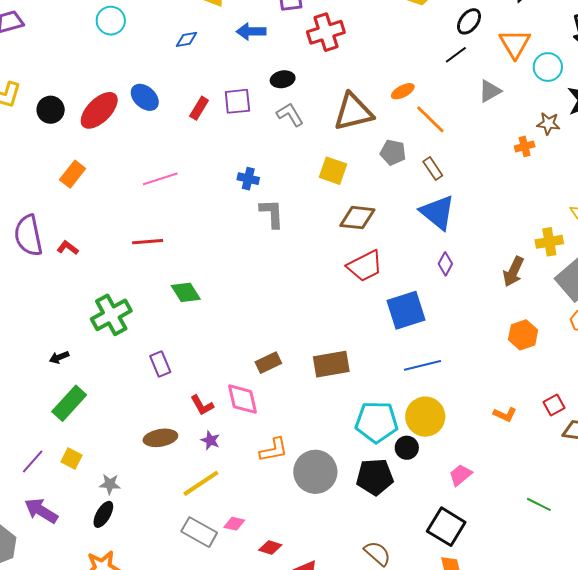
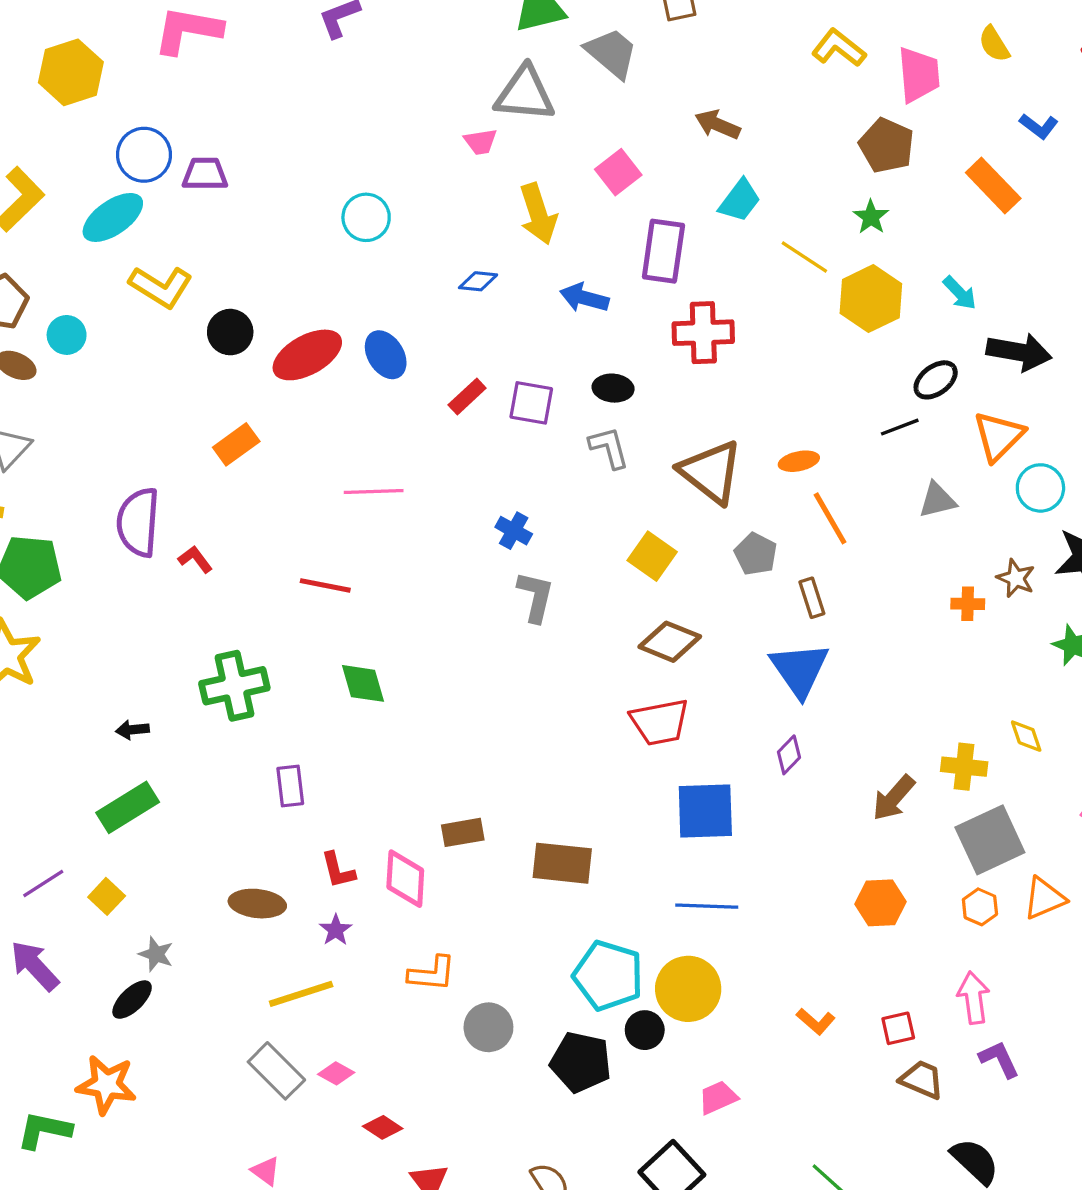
brown triangle: (353, 112) -> (711, 472), turned 36
gray circle: (315, 472) -> (488, 1027), size x0.7

